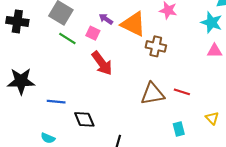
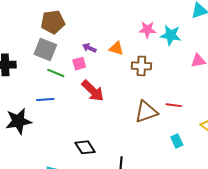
cyan star: (211, 22) -> (171, 35), moved
orange triangle: (133, 24) -> (116, 48), size x0.6
pink square: (93, 33) -> (79, 64), turned -32
blue line: (56, 102) -> (45, 100), moved

